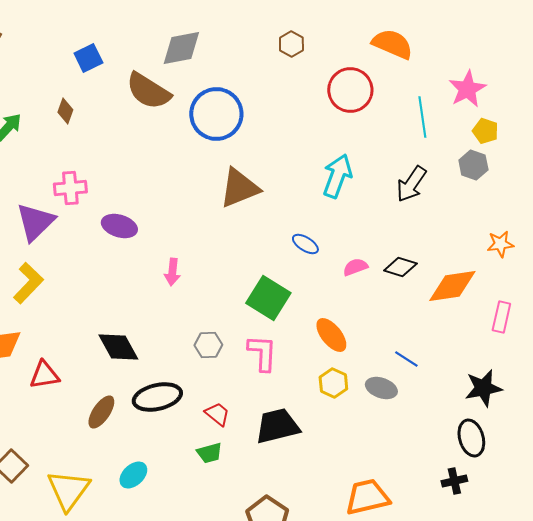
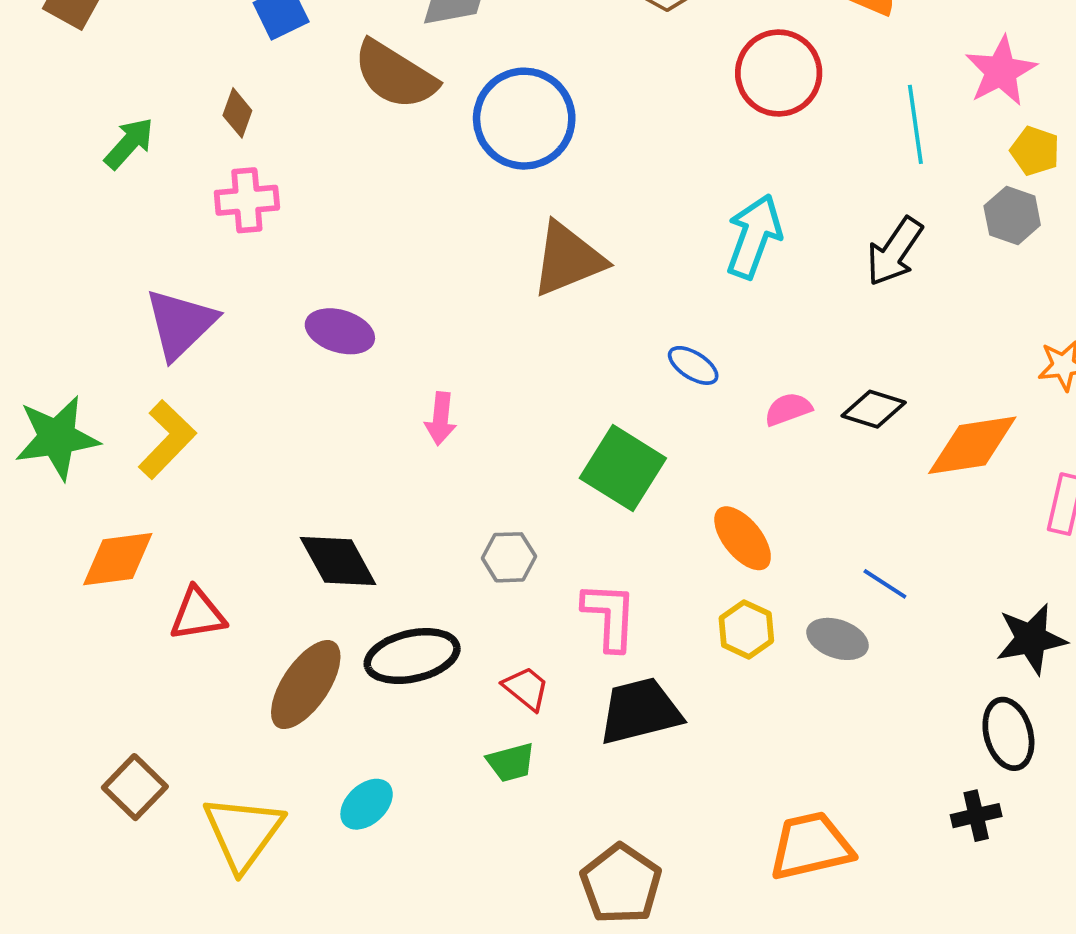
pink cross: (70, 188) -> (247, 200), moved
pink L-shape: (262, 353) -> (610, 616), moved
brown ellipse: (101, 412) -> (306, 685), size x1.4

